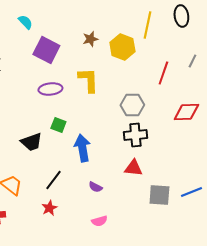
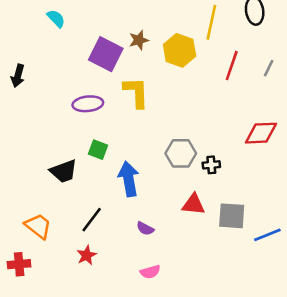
purple square: (46, 50) -> (106, 54), moved
red line: (163, 73) -> (232, 66), moved
gray hexagon: (132, 105) -> (181, 153), moved
black cross: (135, 135) -> (211, 165), moved, size x0.6
gray square: (159, 195) -> (232, 216), moved

